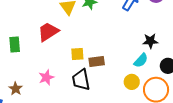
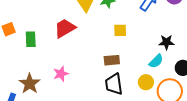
yellow square: (77, 54) -> (120, 30), moved
black trapezoid: (81, 80) -> (114, 84), moved
brown star: (16, 89) -> (30, 84), size x1.5

